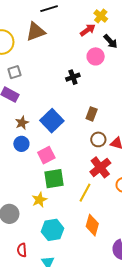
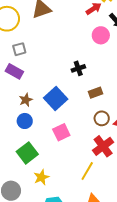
black cross: (73, 77) -> (78, 68), moved
brown rectangle: (92, 114) -> (95, 93), turned 48
pink square: (46, 155) -> (61, 132), moved
green square: (54, 179) -> (27, 153), moved, turned -30

